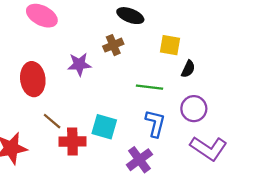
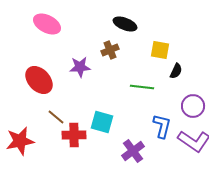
red ellipse: (33, 79) -> (39, 80), turned -36
purple circle: (194, 109) -> (193, 106), moved
blue L-shape: (155, 123) -> (162, 126), moved

